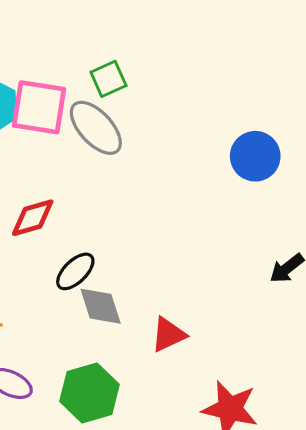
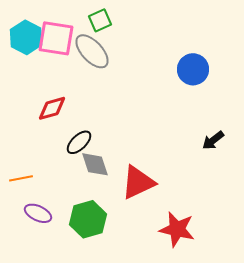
red triangle: (168, 335) -> (138, 182), size x1.5

